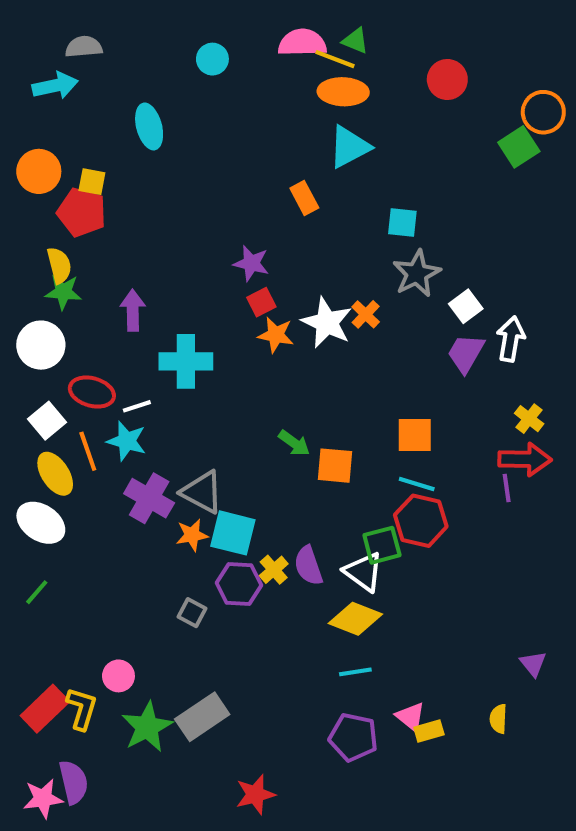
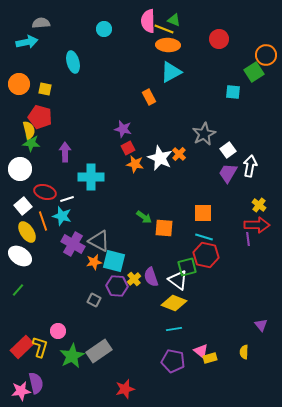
pink semicircle: (302, 43) -> (148, 21), turned -90
red pentagon: (82, 212) -> (40, 117), moved
cyan square: (402, 222) -> (233, 92), moved

